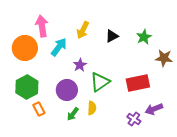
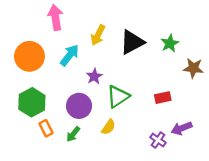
pink arrow: (42, 26) -> (55, 17), moved
black triangle: (112, 36) -> (132, 42), size x1.6
red rectangle: (138, 83) -> (163, 98), size x0.6
yellow semicircle: (92, 108) -> (108, 127), turned 32
green arrow: (73, 114) -> (73, 134), moved

